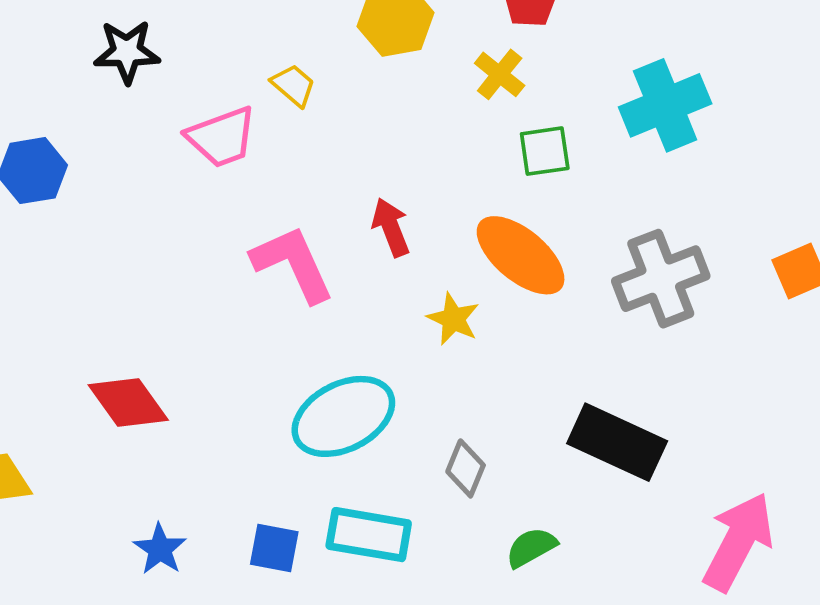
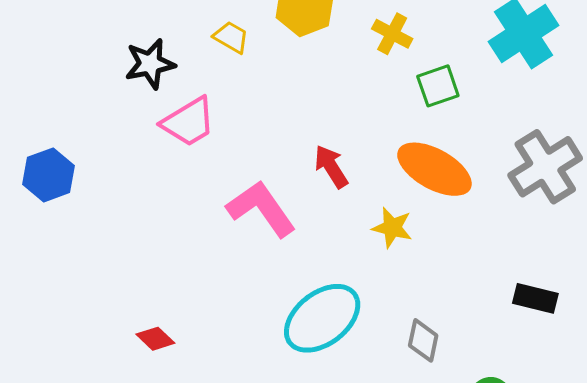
black star: (127, 52) -> (150, 64), moved
yellow trapezoid: (293, 85) -> (231, 37), moved
red diamond: (128, 402) -> (155, 339), size x0.6
black rectangle: (617, 442) -> (535, 298), size x0.6

